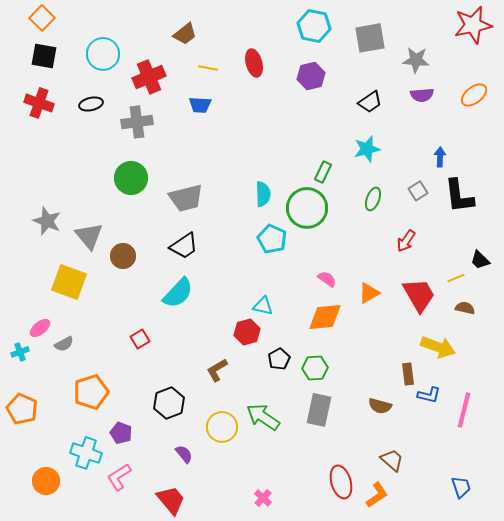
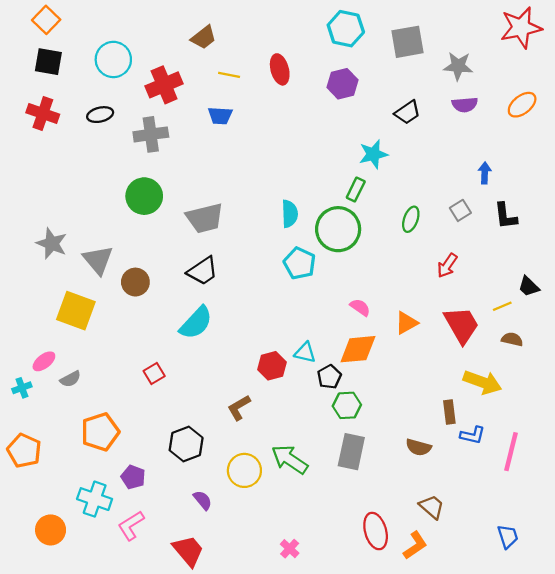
cyan star: (367, 149) -> (373, 154), moved
black L-shape: (459, 196) -> (506, 216), size x0.7
cyan triangle: (263, 306) -> (305, 353), moved
black pentagon: (279, 359) -> (329, 377), moved

